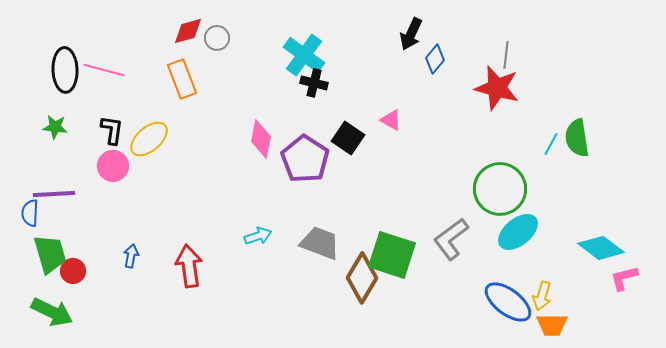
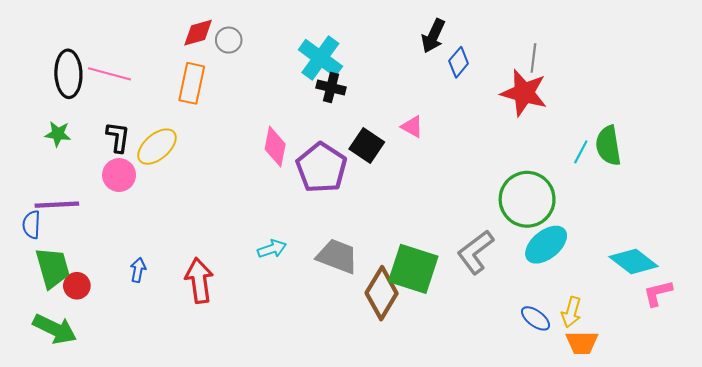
orange rectangle: (182, 79) -> (192, 83), turned 33
blue ellipse: (508, 302) -> (536, 318), size x0.6

